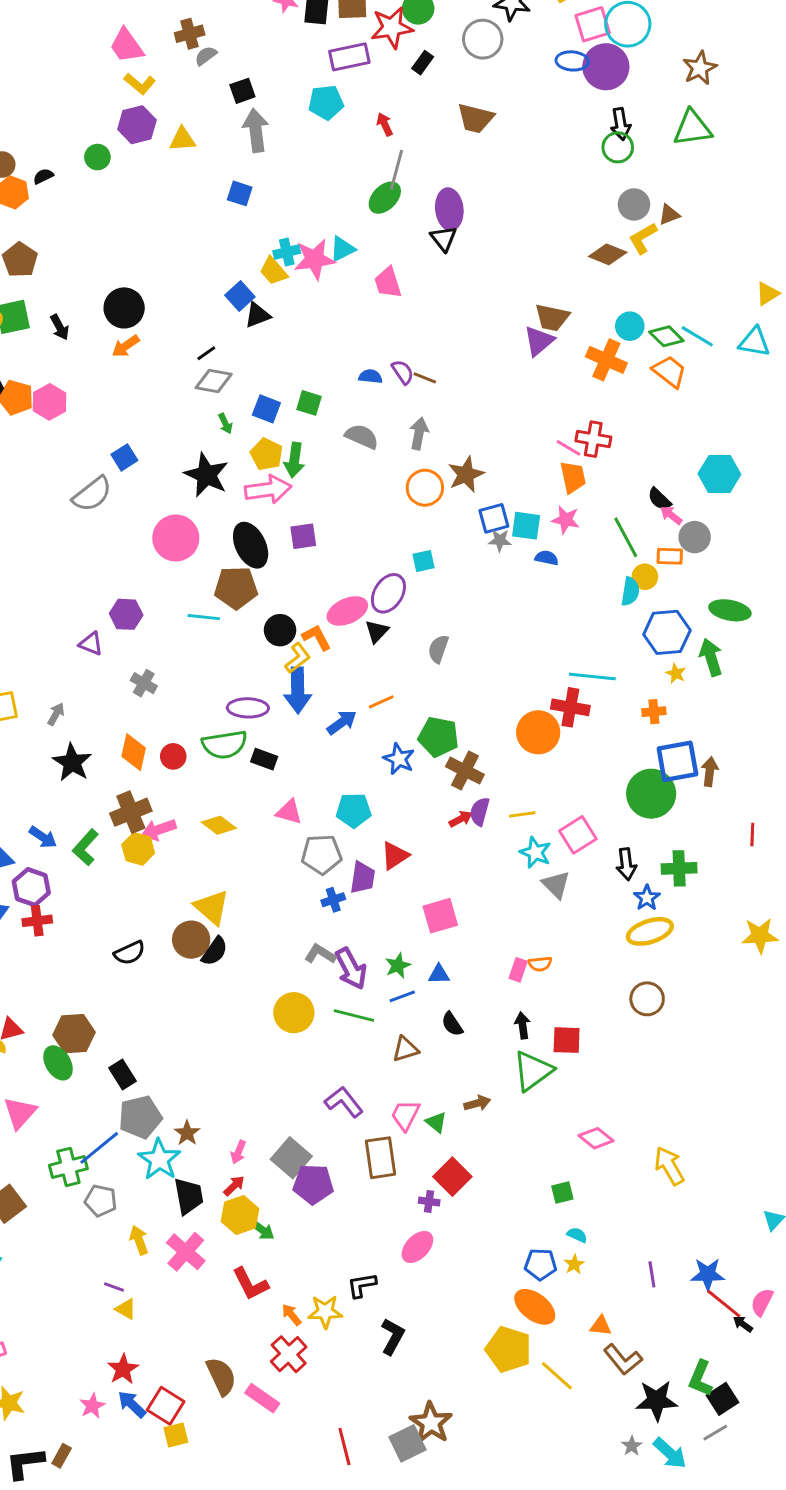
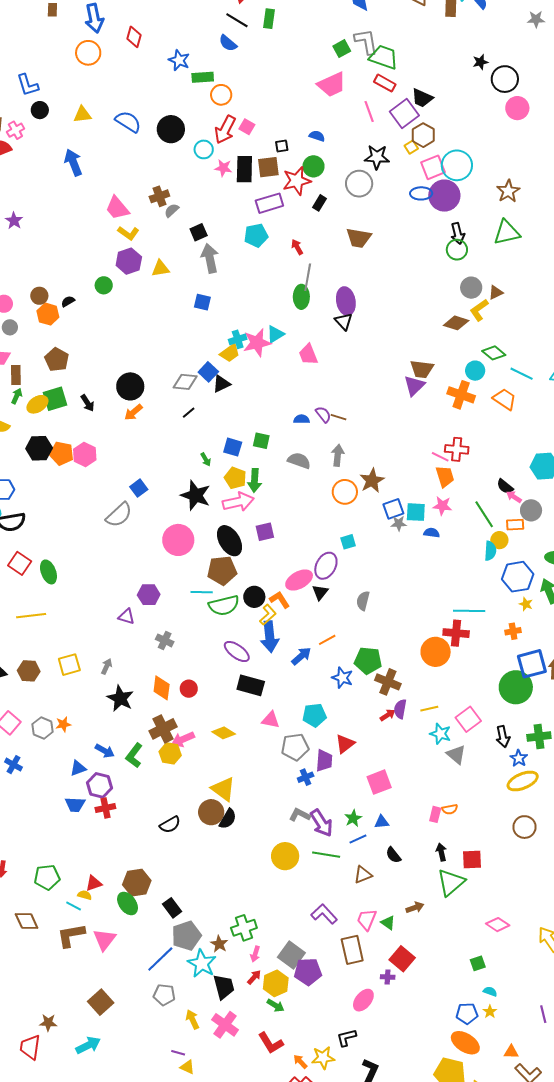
green ellipse: (385, 198) -> (301, 297), turned -40
yellow trapezoid: (274, 271) -> (230, 353), turned -80
green diamond: (666, 336) -> (494, 353), moved
gray diamond: (214, 381) -> (185, 382), moved
purple ellipse: (248, 708) -> (237, 651), turned 40
green semicircle: (225, 745) -> (224, 605), moved
black rectangle: (264, 759) -> (251, 685), size x1.5
green cross: (68, 1167) -> (244, 928), moved
yellow hexagon: (240, 1215) -> (276, 983), moved
pink ellipse: (417, 1247) -> (363, 1000), moved

